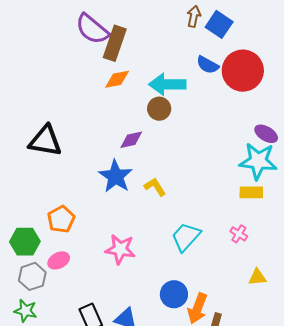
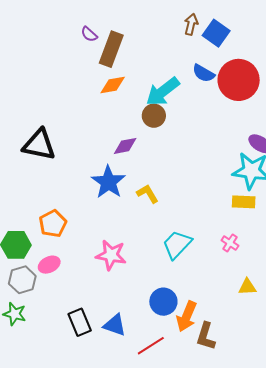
purple semicircle: (92, 29) -> (89, 34), size x0.5
cyan arrow: (167, 84) -> (163, 92), turned -39

